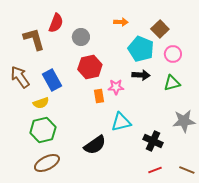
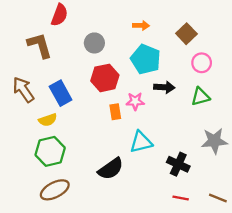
red semicircle: (56, 23) -> (59, 15), moved
cyan pentagon: (141, 49) -> (146, 59), moved
red line: (155, 170) -> (181, 198), turned 32

